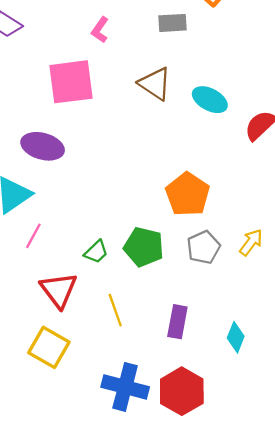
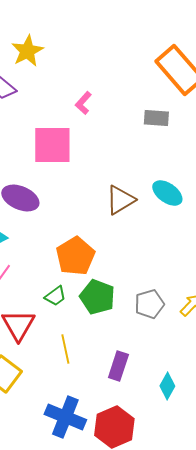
gray rectangle: (172, 23) -> (156, 118), moved
brown triangle: (155, 84) -> (120, 200), moved, turned 48
cyan ellipse: (210, 100) -> (167, 193), moved
orange pentagon: (188, 194) -> (75, 256), moved

